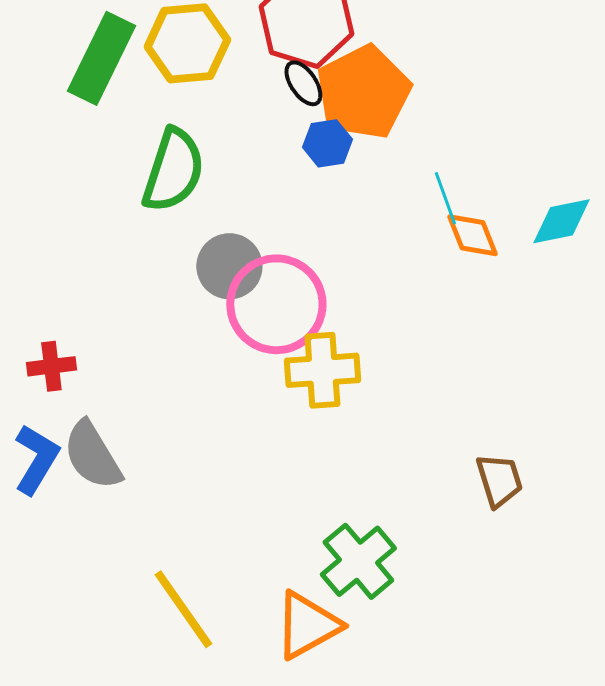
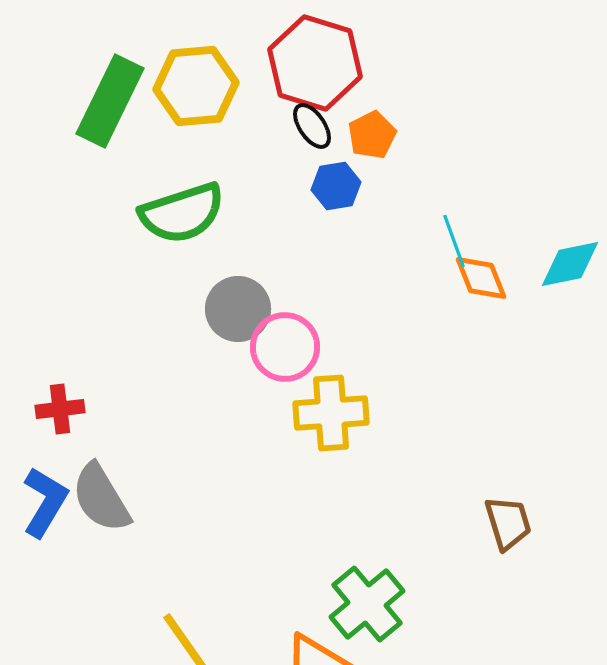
orange pentagon: (363, 92) -> (372, 135), size x0.5
green semicircle: (173, 170) -> (182, 213), turned 54
pink circle: (276, 304) -> (285, 347), size x0.7

